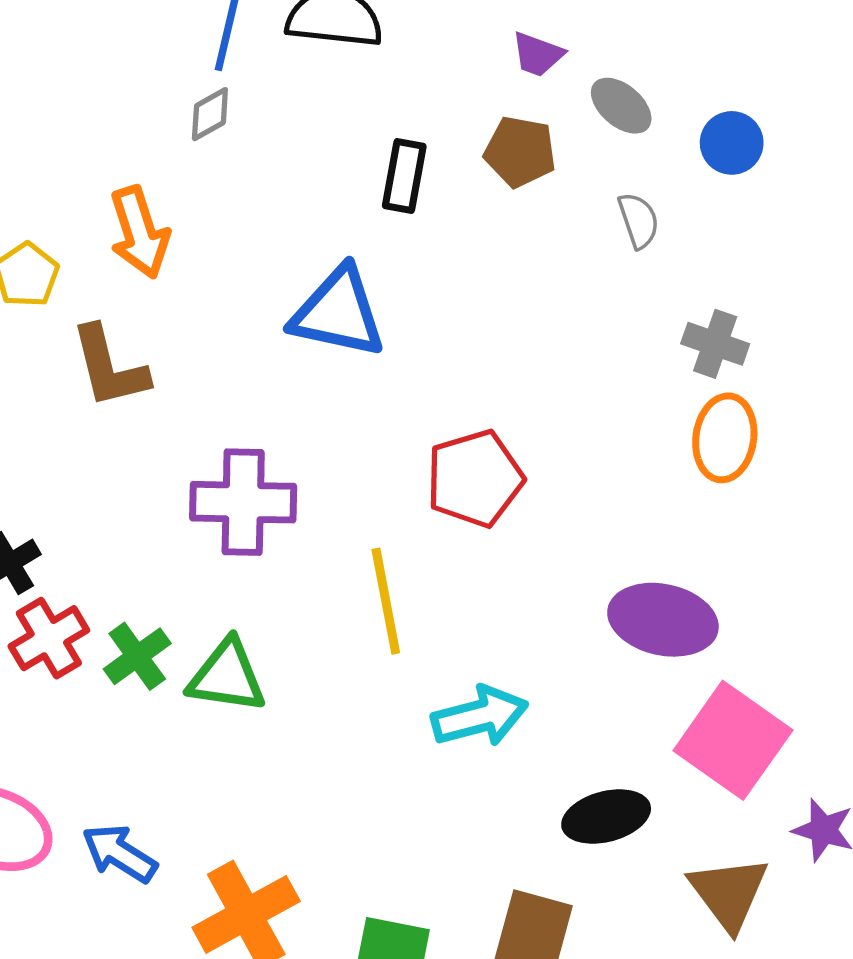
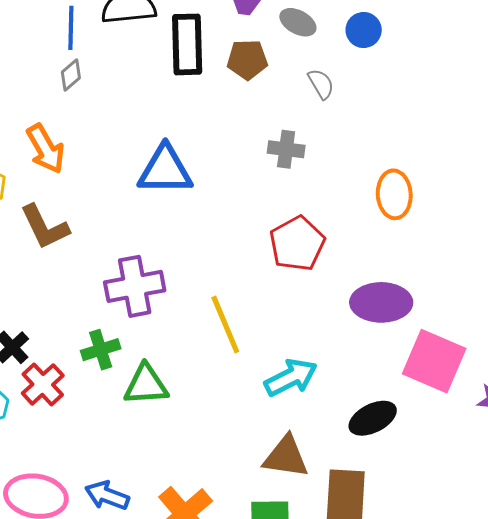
black rectangle: (404, 176) -> (187, 44), moved, size x1.5
gray cross: (715, 344) -> (286, 149), moved
red pentagon: (475, 479) -> (297, 244), moved
green cross: (137, 656) -> (101, 350), moved, turned 30
brown triangle: (729, 893) -> (286, 457), moved, turned -33

